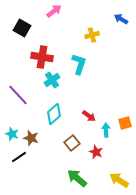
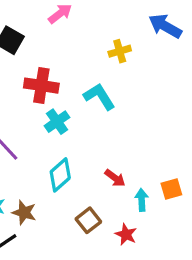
blue arrow: (121, 19) -> (165, 26), size x1.5
cyan L-shape: (79, 64) -> (99, 97), turned -50

